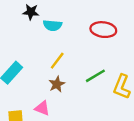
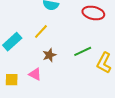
yellow line: (57, 61) -> (41, 31), moved

